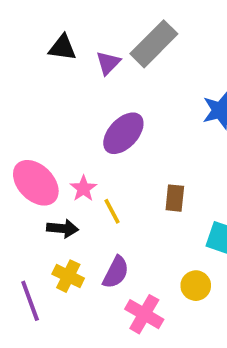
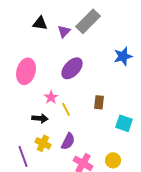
pink ellipse: (36, 183) -> (26, 71), moved, turned 60
yellow circle: (196, 286) -> (113, 160), moved

